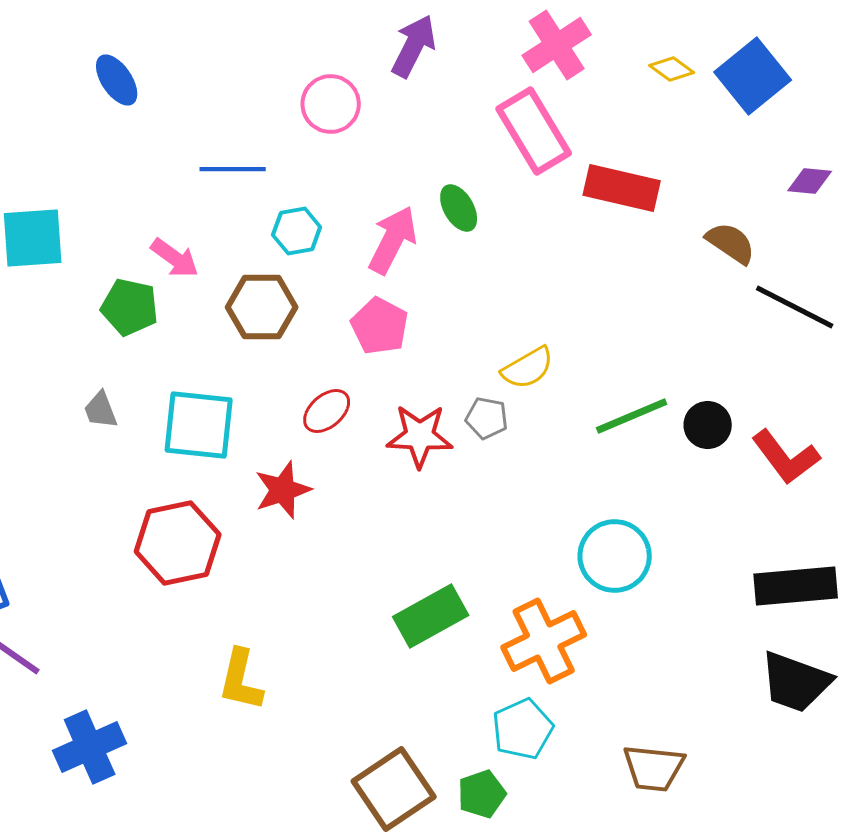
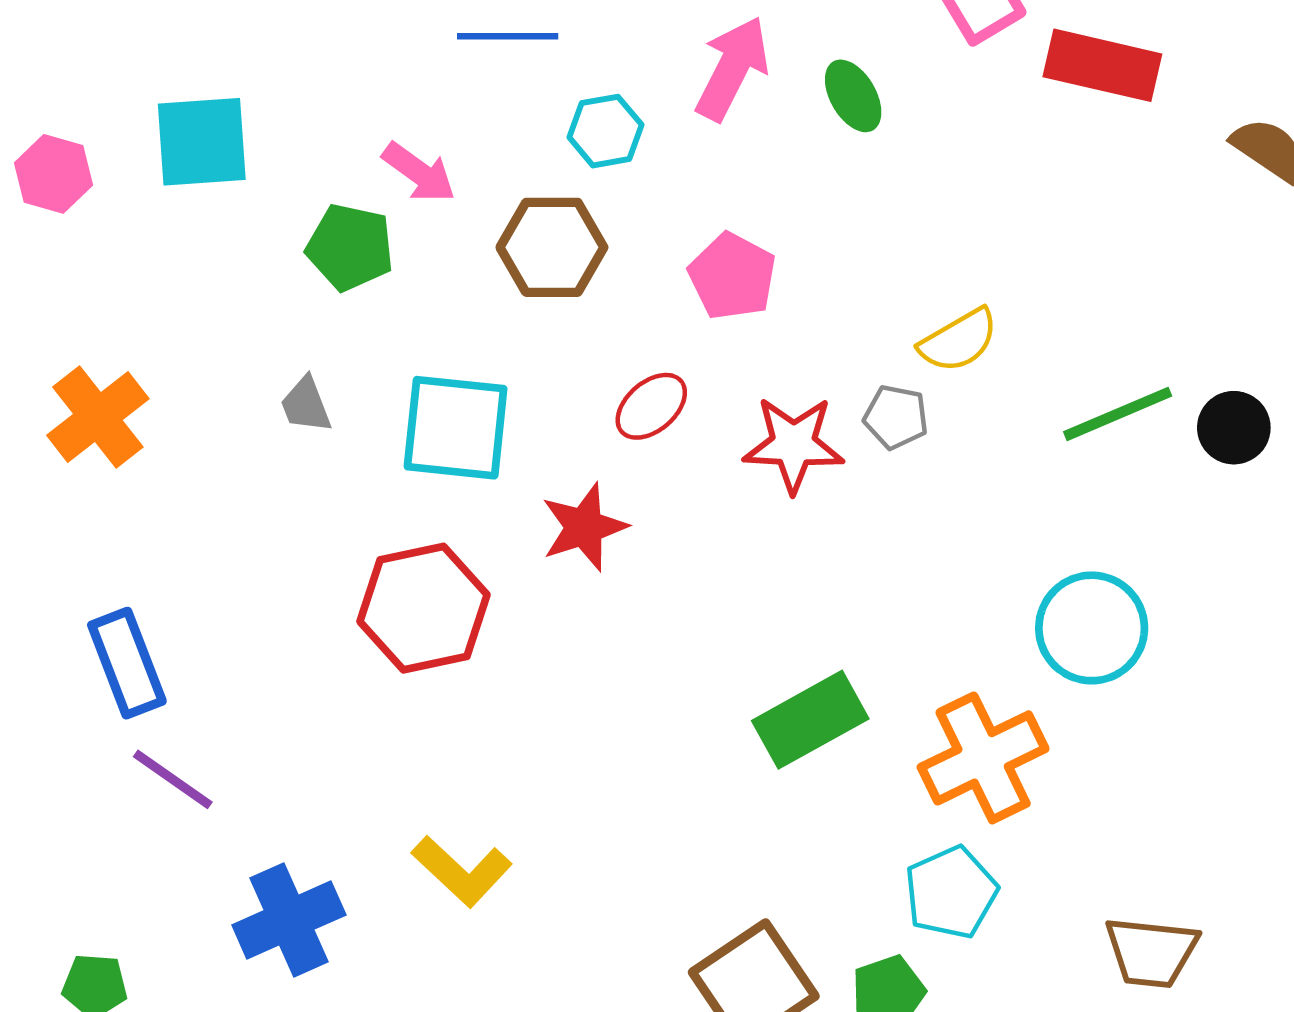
pink arrow: (393, 240) -> (732, 68), moved
yellow L-shape: (241, 680) -> (462, 871), moved, turned -60

